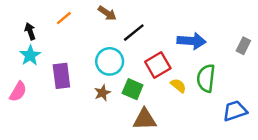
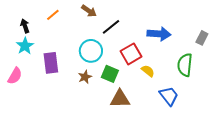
green semicircle: (206, 78) -> (185, 65), moved
blue trapezoid: (235, 111) -> (169, 96), moved, turned 70

